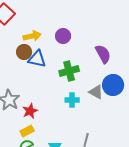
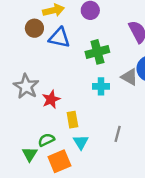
brown circle: (24, 52) -> (34, 28), moved
yellow rectangle: (27, 131) -> (72, 120), moved, turned -72

